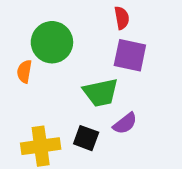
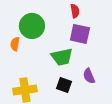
purple semicircle: (125, 123) -> (89, 76), moved, turned 105
black square: (86, 138) -> (64, 85), moved

